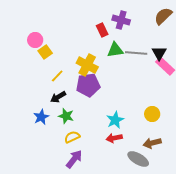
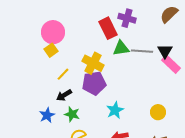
red rectangle: (102, 30) -> (108, 28), size x1.5
pink circle: (35, 40) -> (53, 32), moved, size x1.5
cyan star: (115, 120) -> (115, 110), moved

